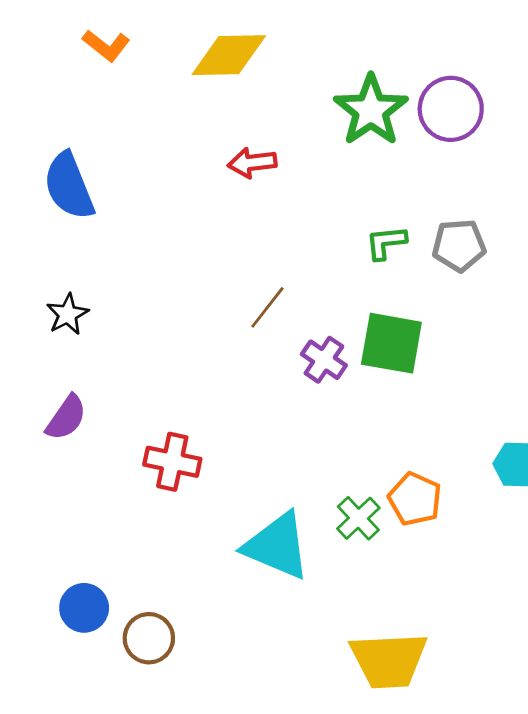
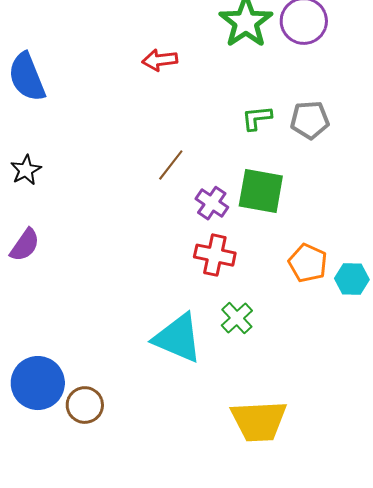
red cross: (172, 462) -> (215, 255), moved
orange pentagon: (415, 499) -> (308, 263), moved
blue circle: (84, 608) -> (38, 383), size x1.5

